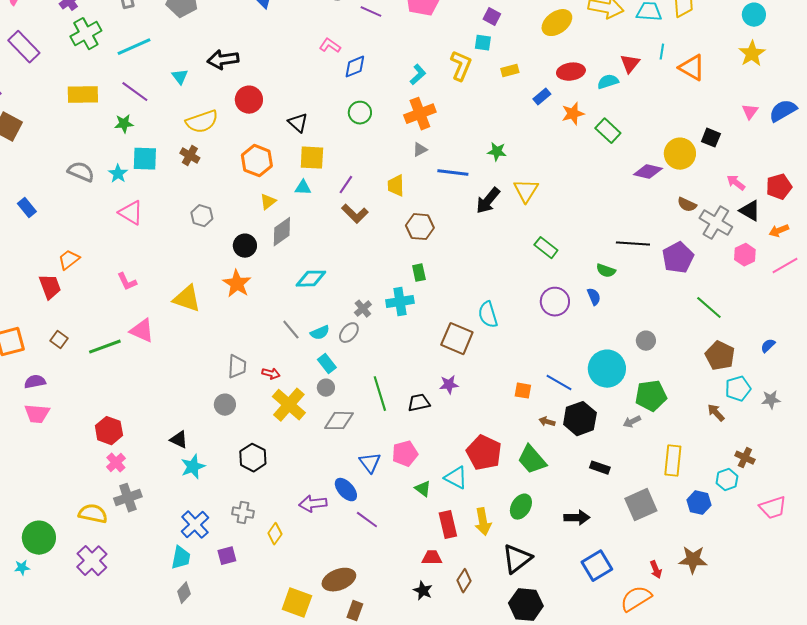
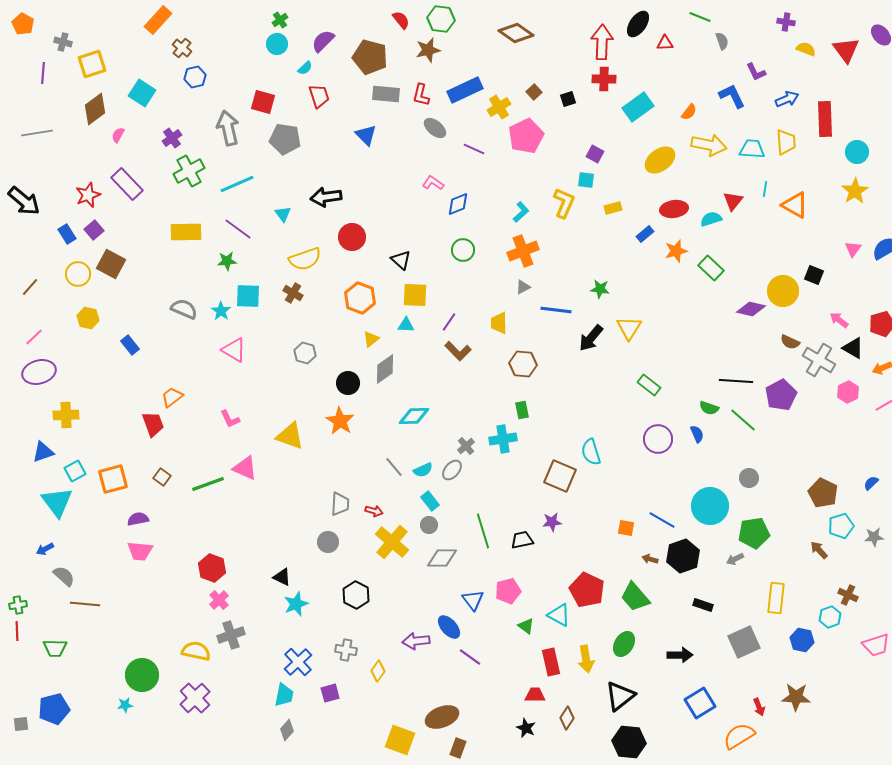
green line: (709, 308) -> (743, 420), moved

